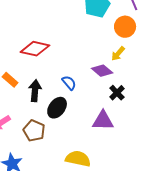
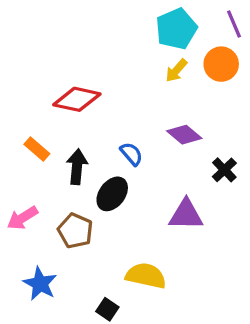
yellow arrow: (118, 54) -> (176, 71), moved
black cross: (117, 93) -> (224, 170), moved

